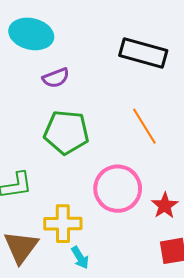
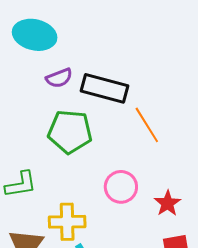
black rectangle: (143, 53) -> (104, 88), moved
pink circle: (118, 189) -> (121, 187), size x0.7

